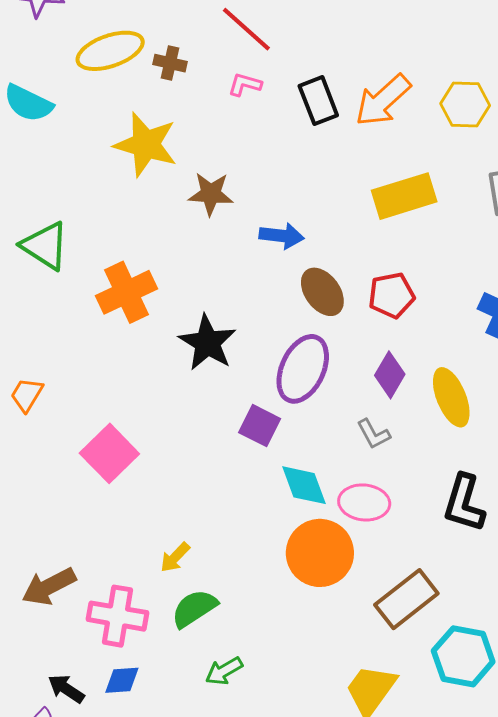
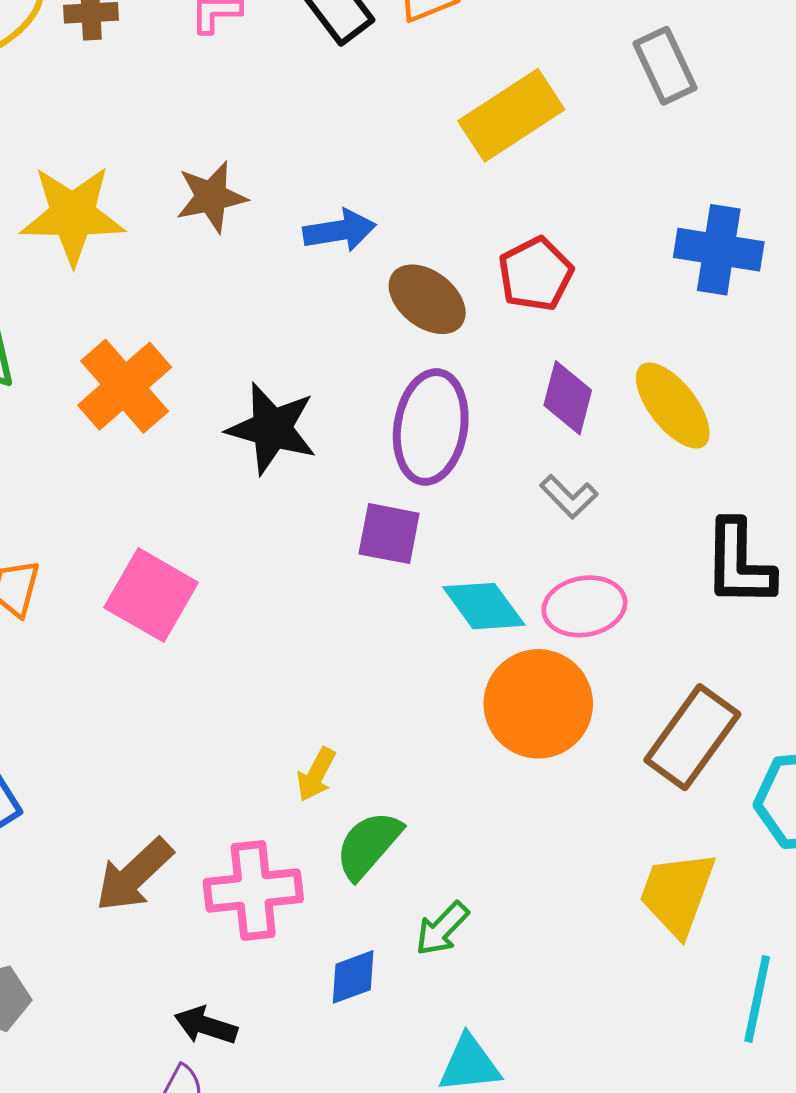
yellow star: (146, 145) -> (73, 215), moved
pink square: (109, 453) -> (151, 595), moved
blue diamond: (122, 680) -> (353, 977), moved

